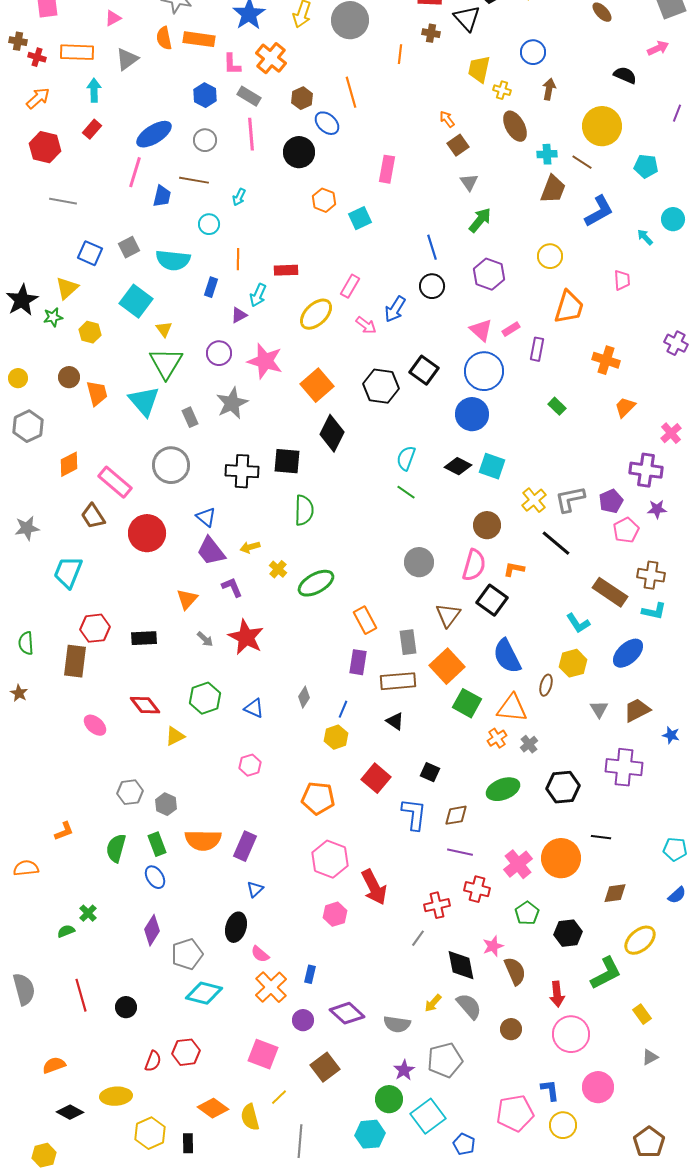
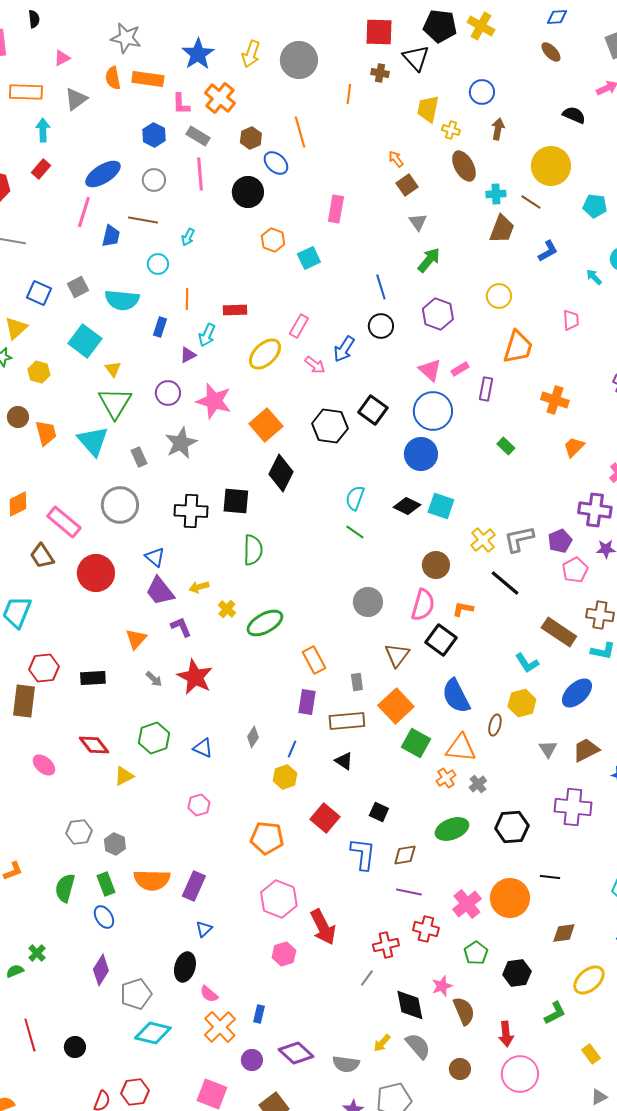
blue L-shape: (599, 211) -> (548, 251), size x0.7
gray rectangle: (408, 642) -> (357, 682), size x0.7
green L-shape: (606, 973) -> (555, 1013), size x0.7

